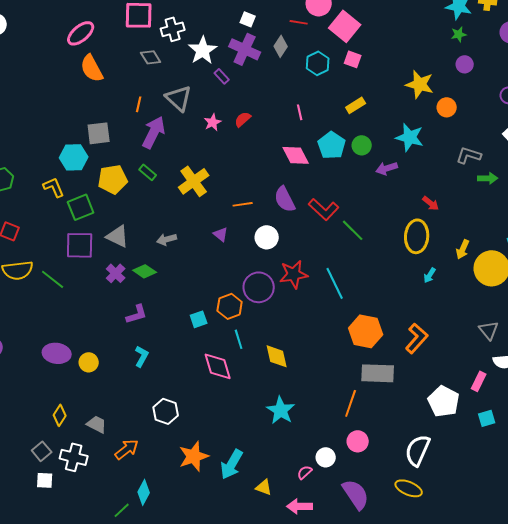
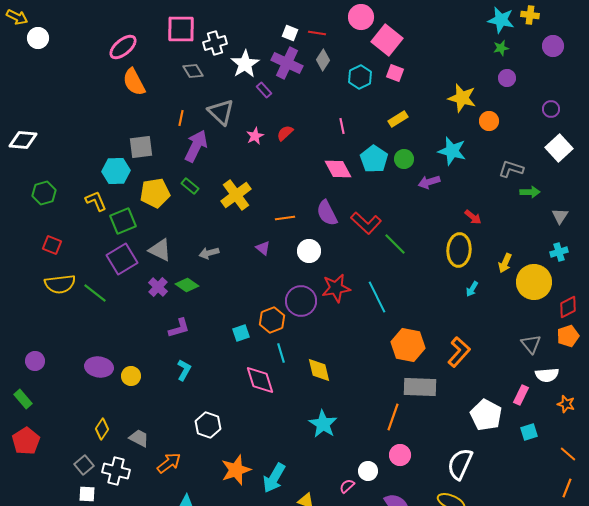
red line: (299, 22) -> (317, 33), moved
purple square: (80, 245) -> (122, 259), turned -32

